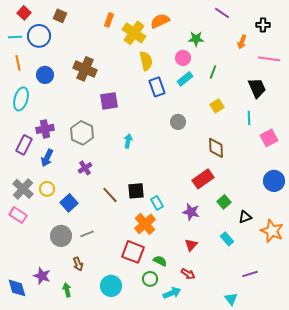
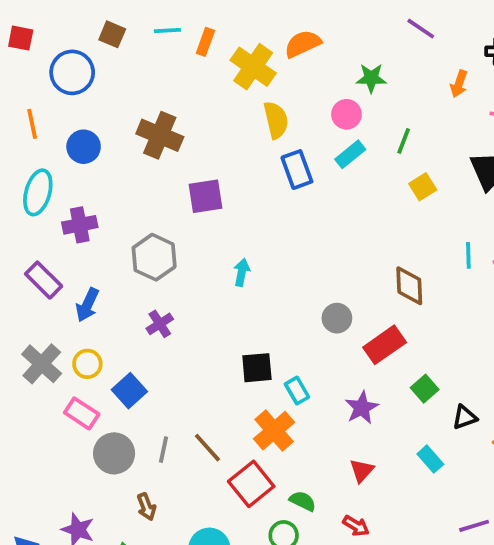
red square: (24, 13) -> (21, 38), moved, turned -32
cyan line: (15, 37) -> (167, 30), moved
yellow square: (217, 106) -> (423, 187), moved
cyan line: (249, 118) -> (468, 255), moved
gray circle: (178, 122) -> (337, 318), moved
purple cross: (45, 129) -> (80, 225), moved
purple rectangle: (24, 145) -> (44, 280), turned -72
brown line: (110, 195) -> (207, 448), moved
purple star: (191, 212) -> (362, 408), turned 30
pink rectangle: (18, 215) -> (82, 413), moved
gray line: (87, 234) -> (164, 450), turned -56
red square: (133, 252) -> (251, 484), turned 30

